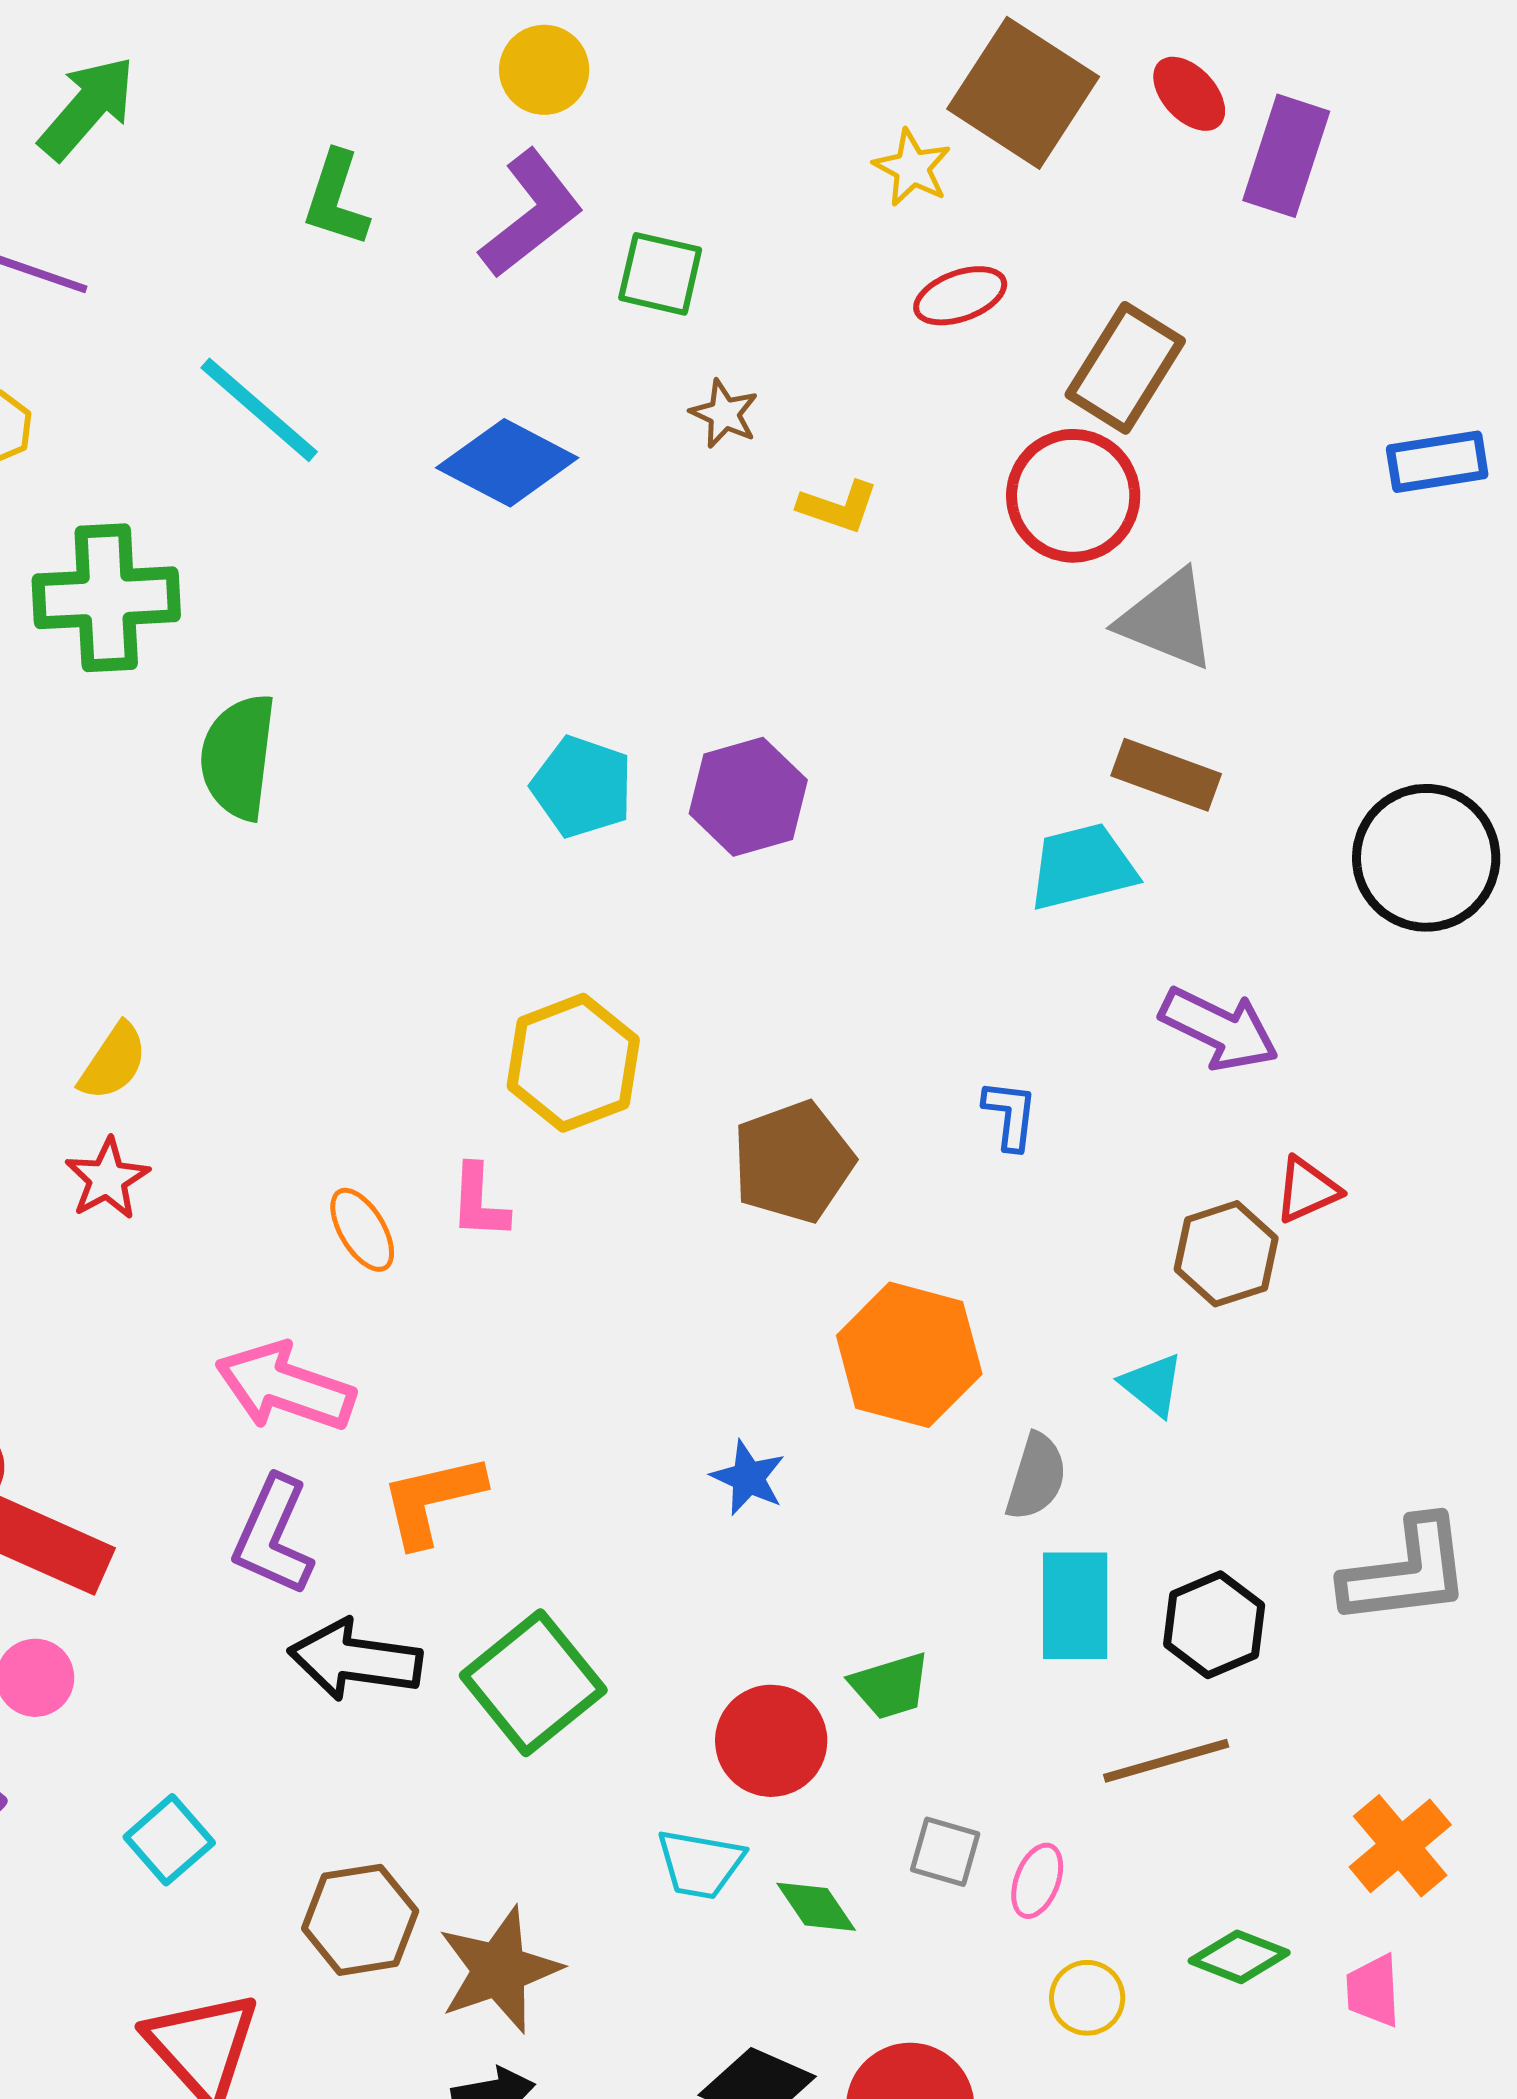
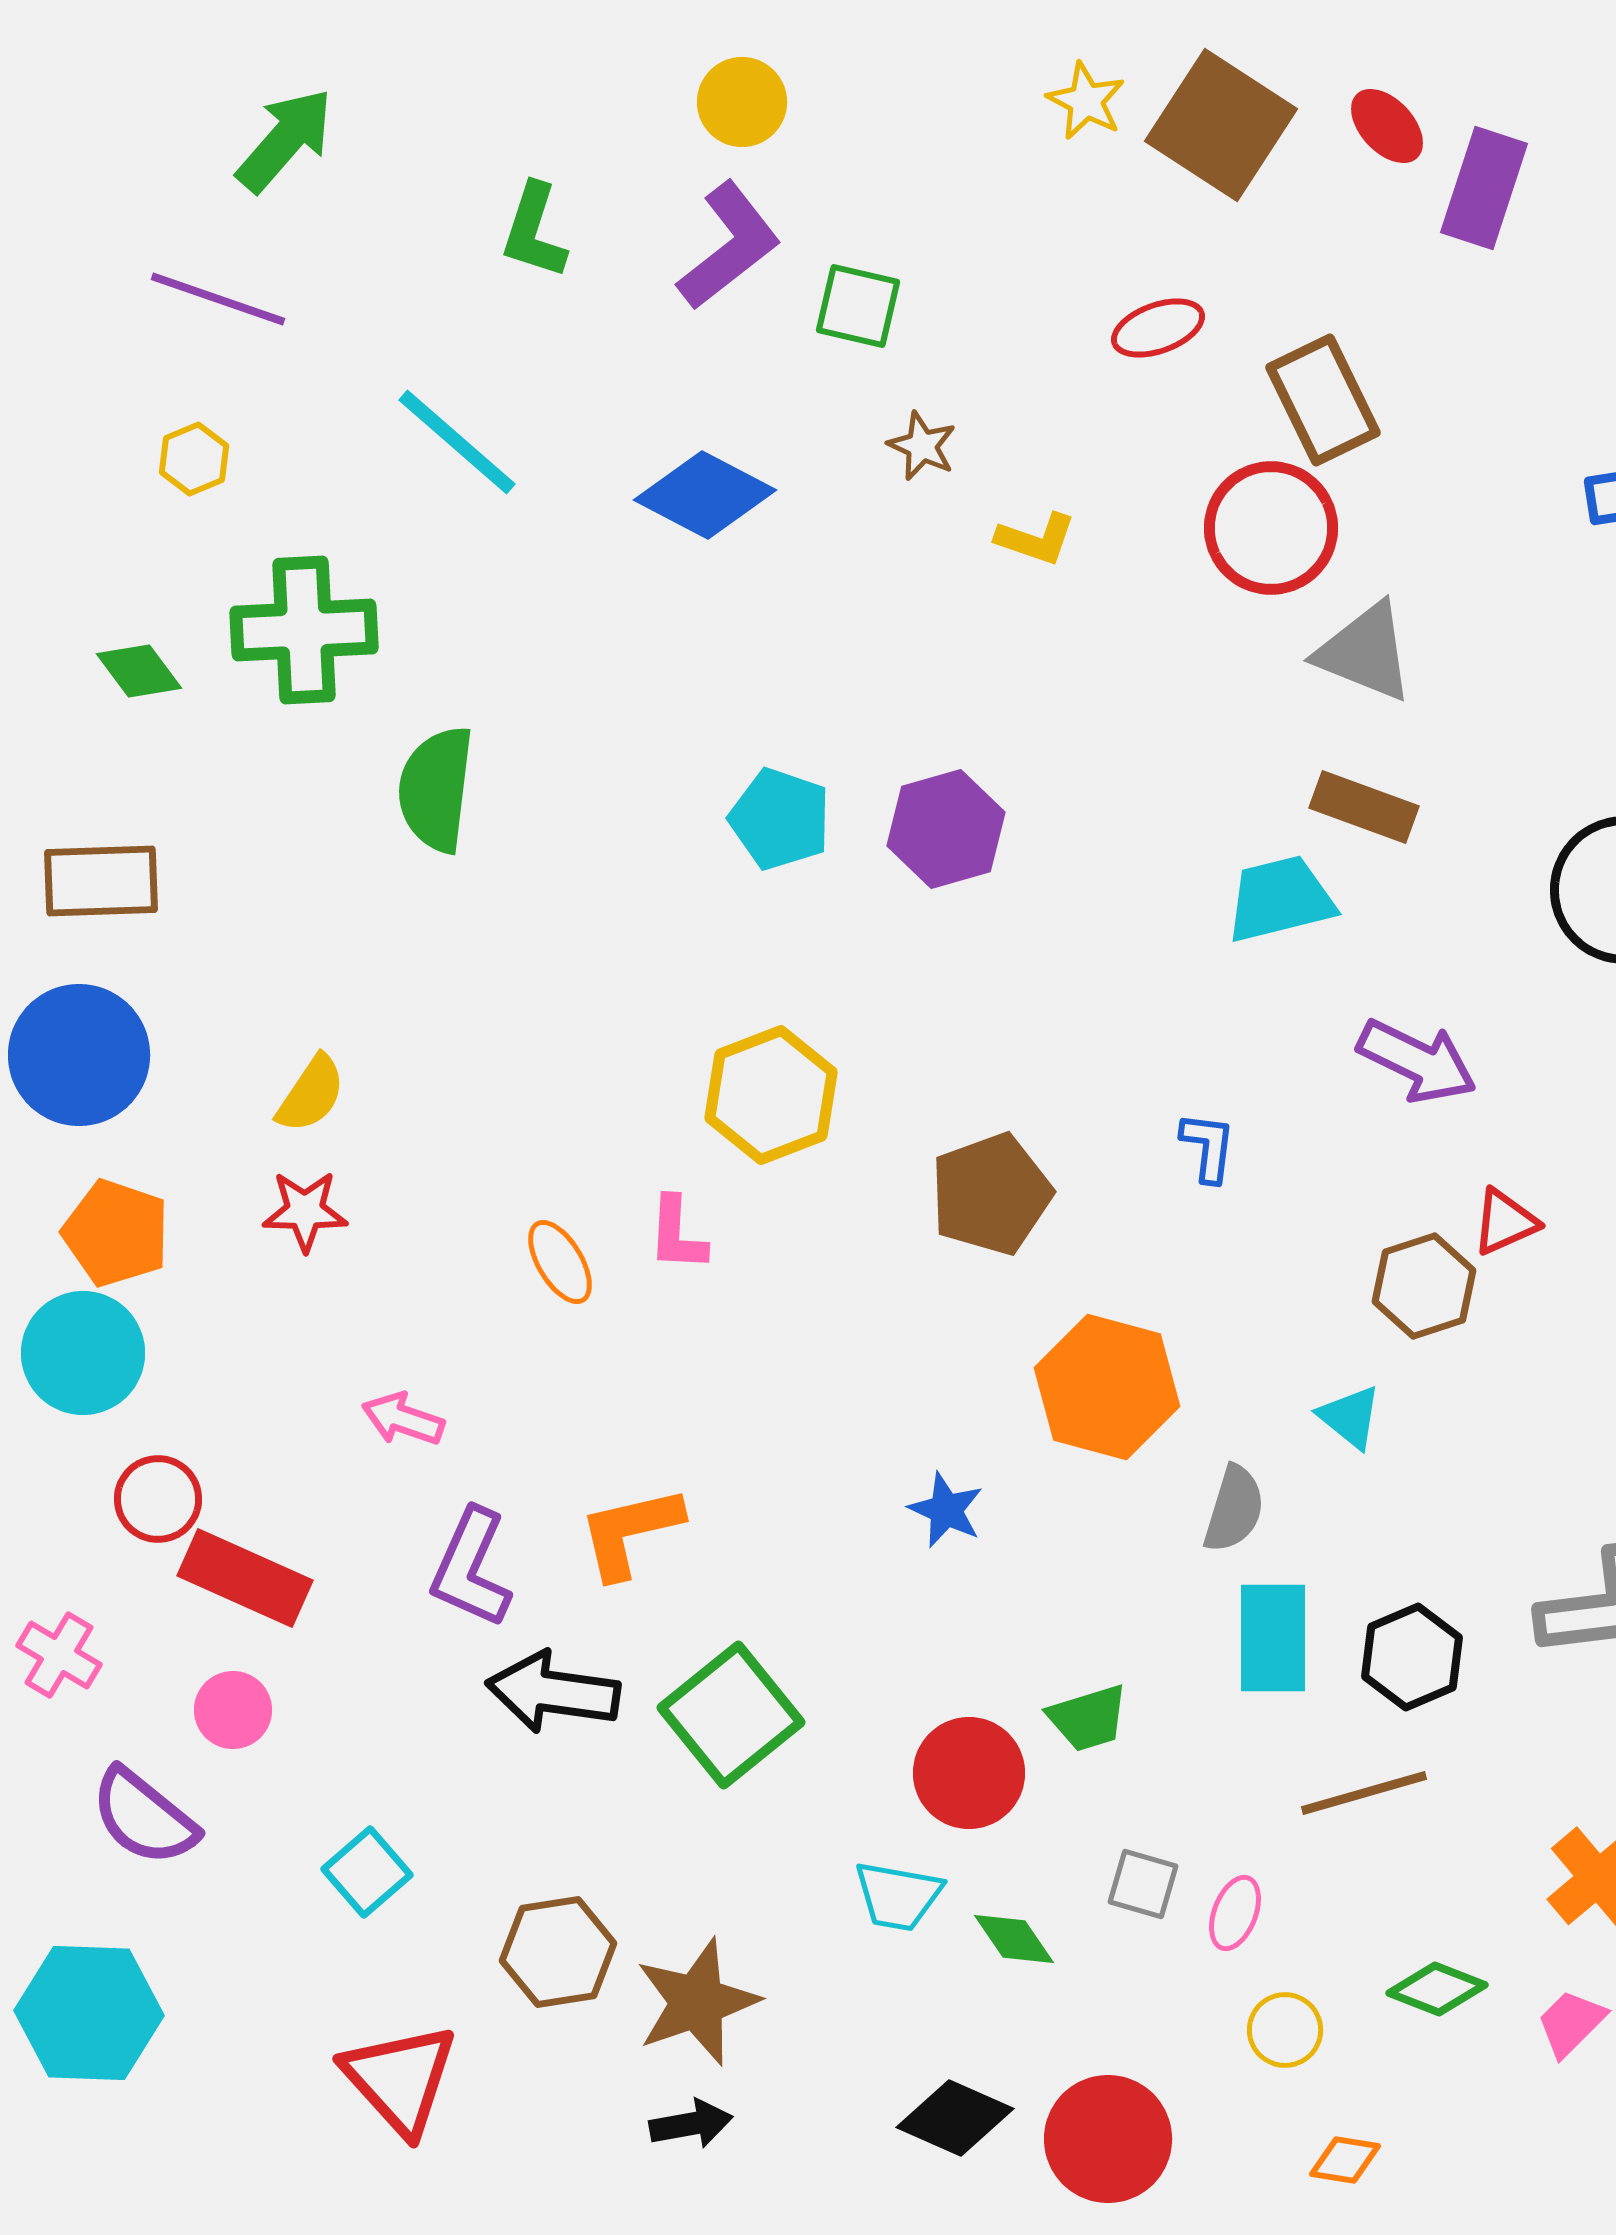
yellow star: (912, 168) -> (1086, 101), moved
brown rectangle: (1125, 368) -> (1323, 400), turned -58
red star: (107, 1179) -> (305, 1211), turned 30
pink arrow: (285, 1387) -> (403, 1419), moved, size x0.6
pink trapezoid: (1373, 1991) -> (1571, 2023), turned 48

